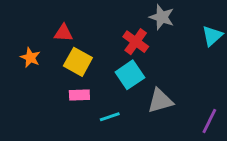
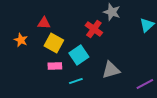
cyan square: (130, 75) -> (79, 55), moved
purple line: (209, 121) -> (145, 84), turned 36

